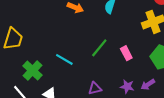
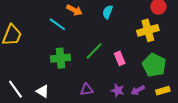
cyan line: (64, 59) -> (57, 24), moved
green cross: (33, 71) -> (61, 58), moved, turned 36

